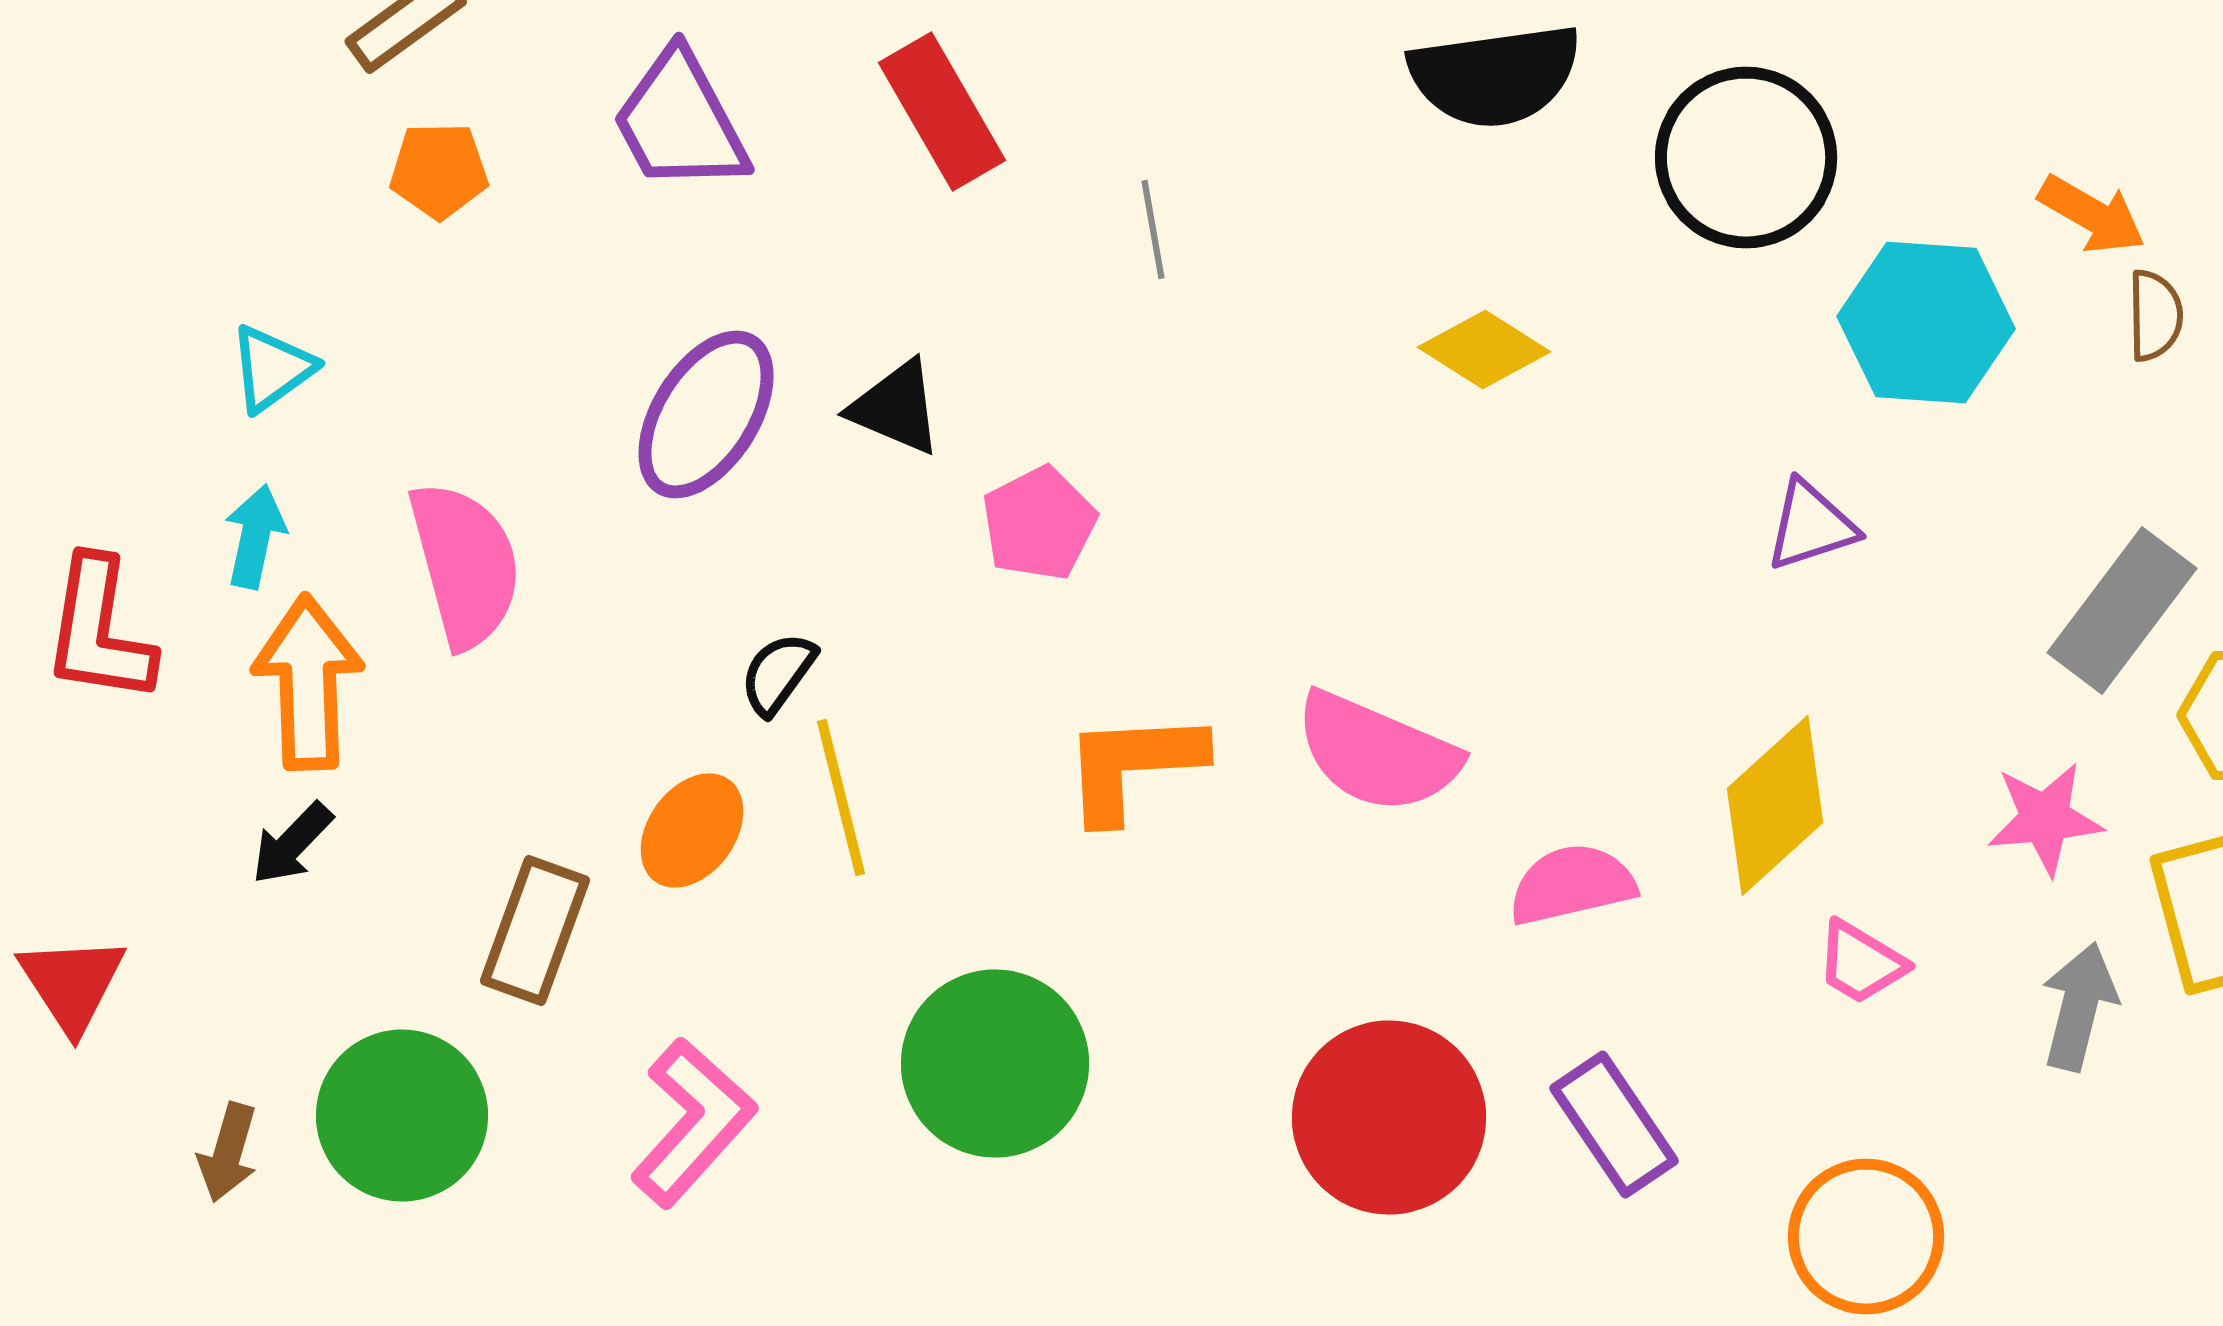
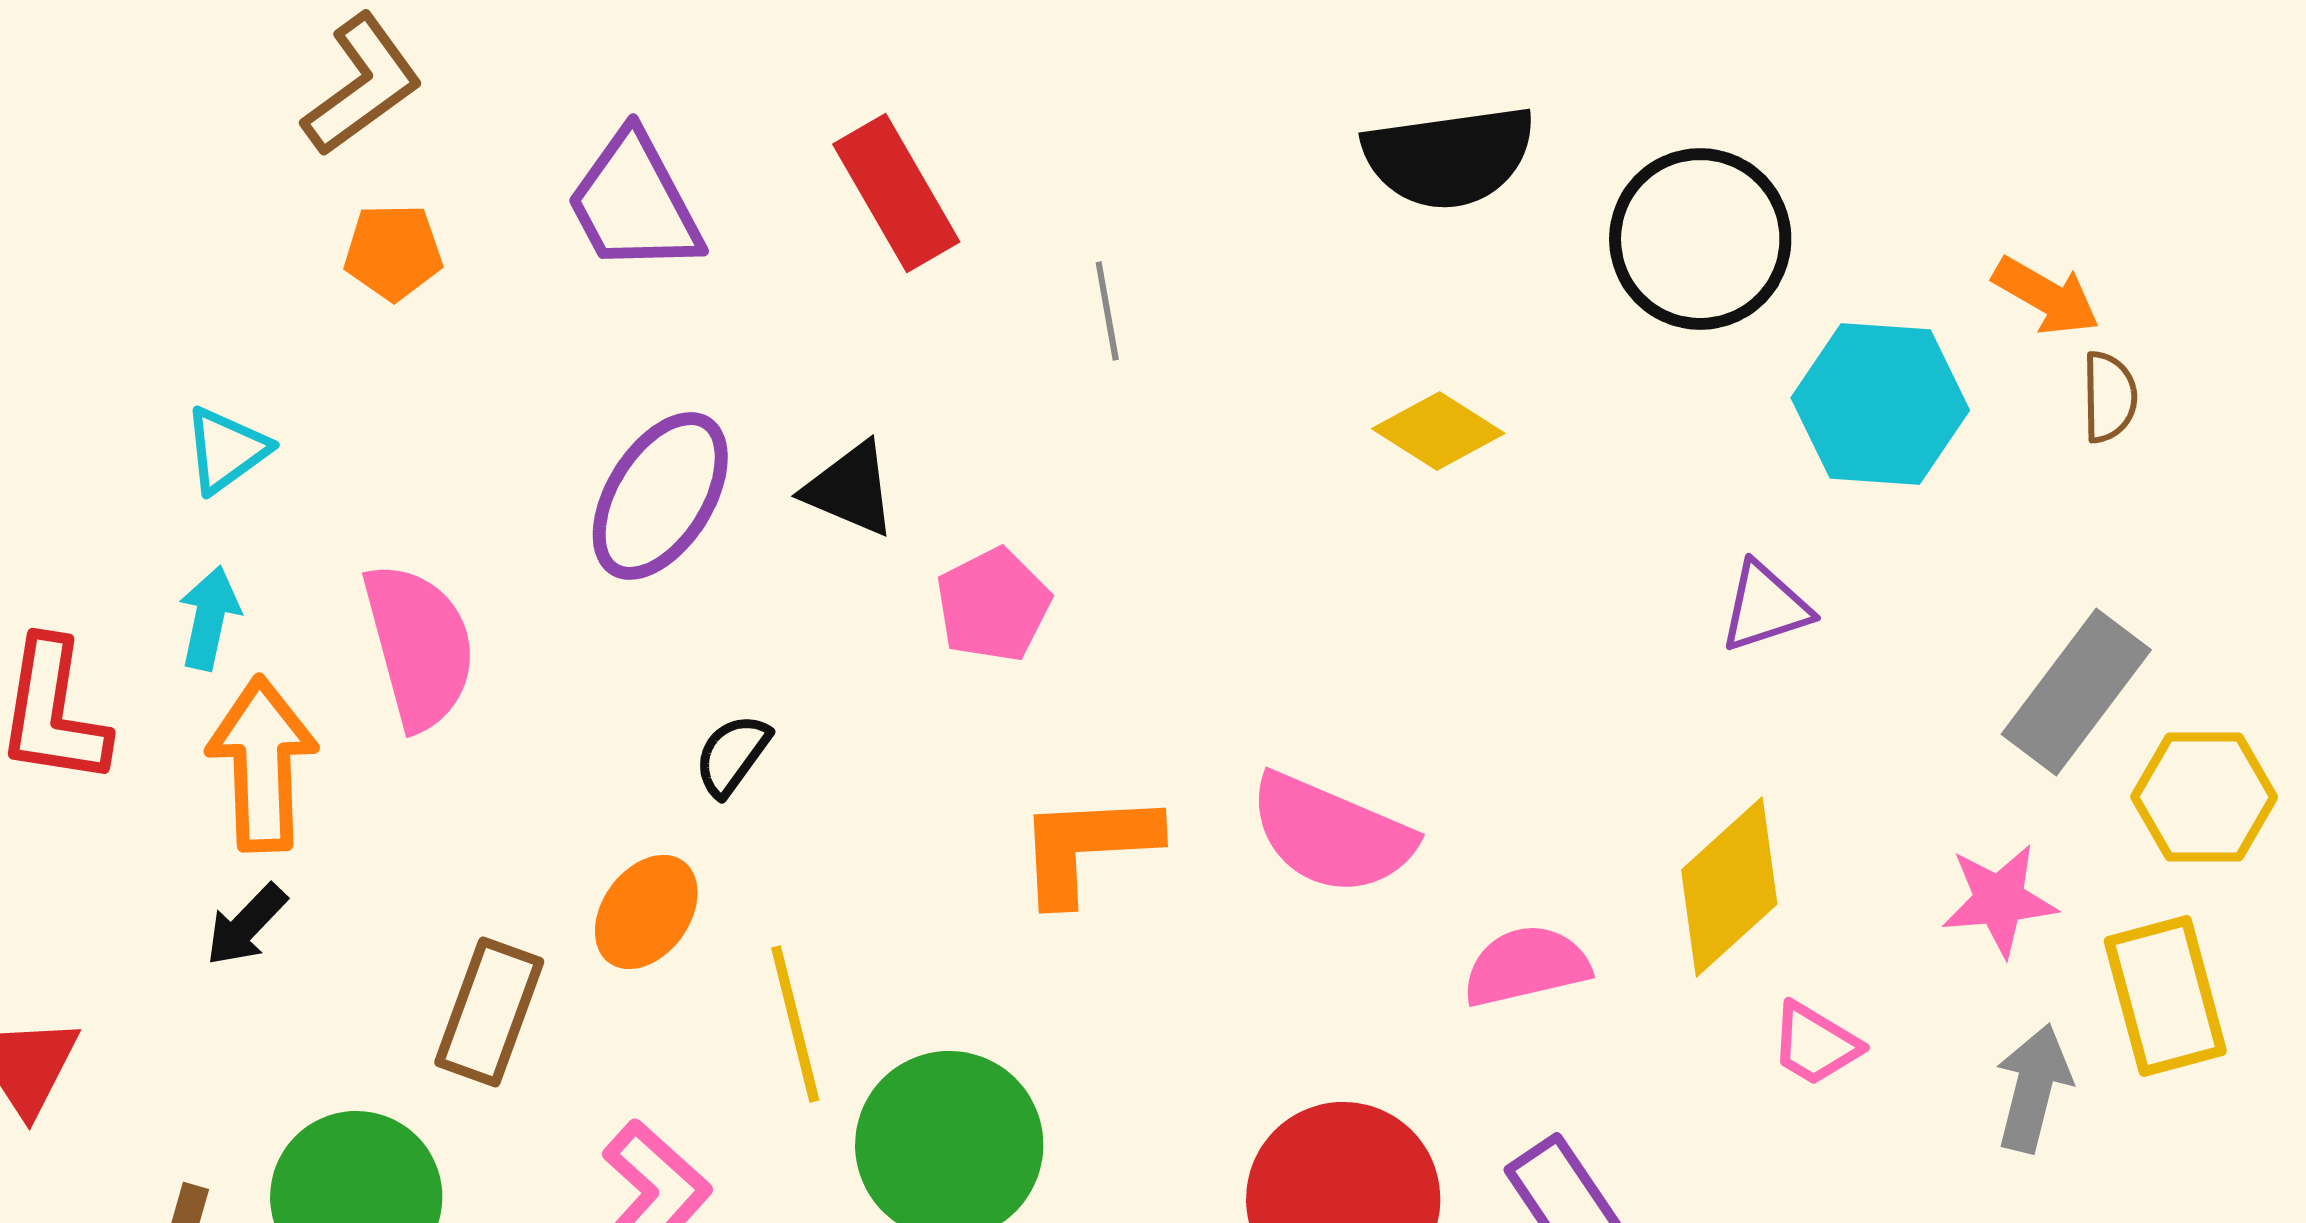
yellow line: (841, 798) -> (795, 1024), moved

